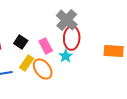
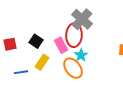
red ellipse: (72, 38) -> (74, 35), moved
orange ellipse: (43, 69) -> (73, 68), moved

